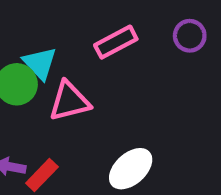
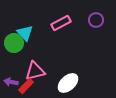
pink triangle: (69, 101) -> (35, 71), moved

